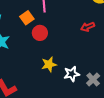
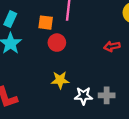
orange square: (27, 18) -> (46, 23), turned 32
gray cross: (93, 80) -> (107, 95), moved, turned 32

